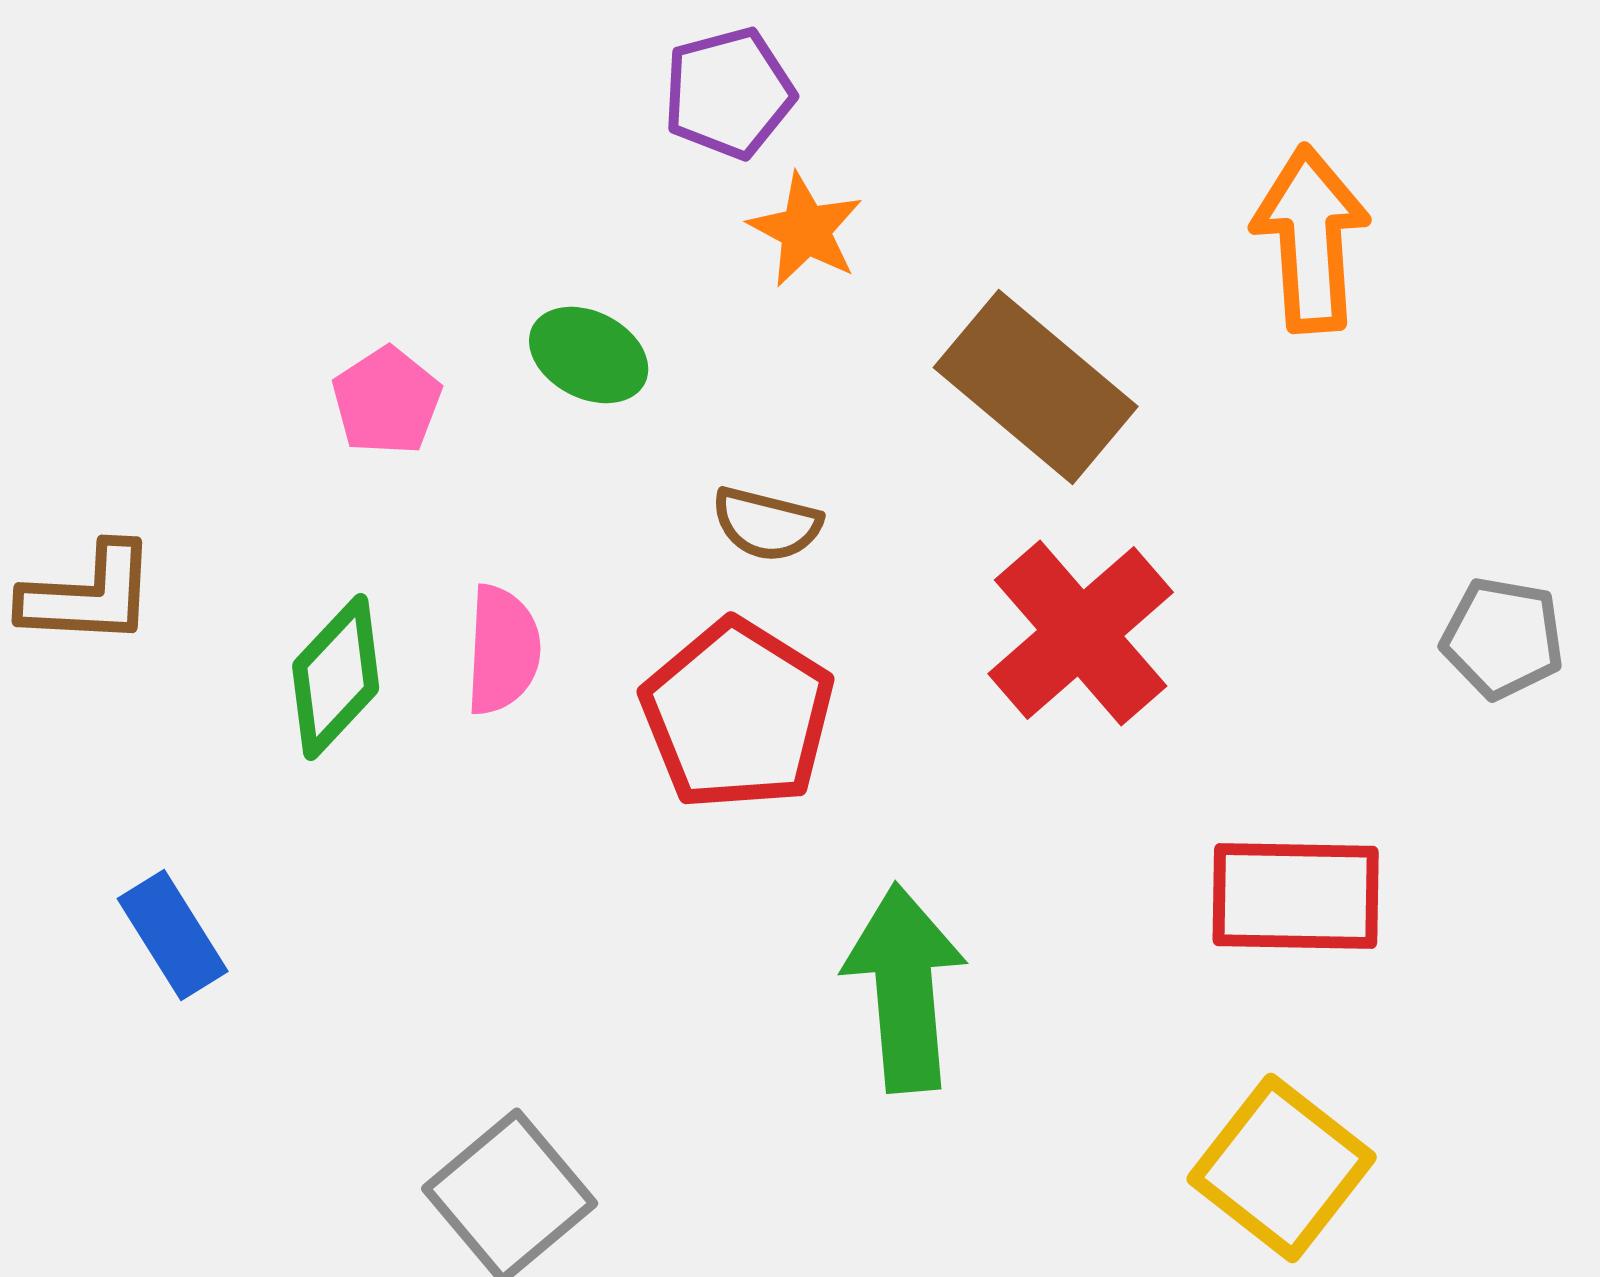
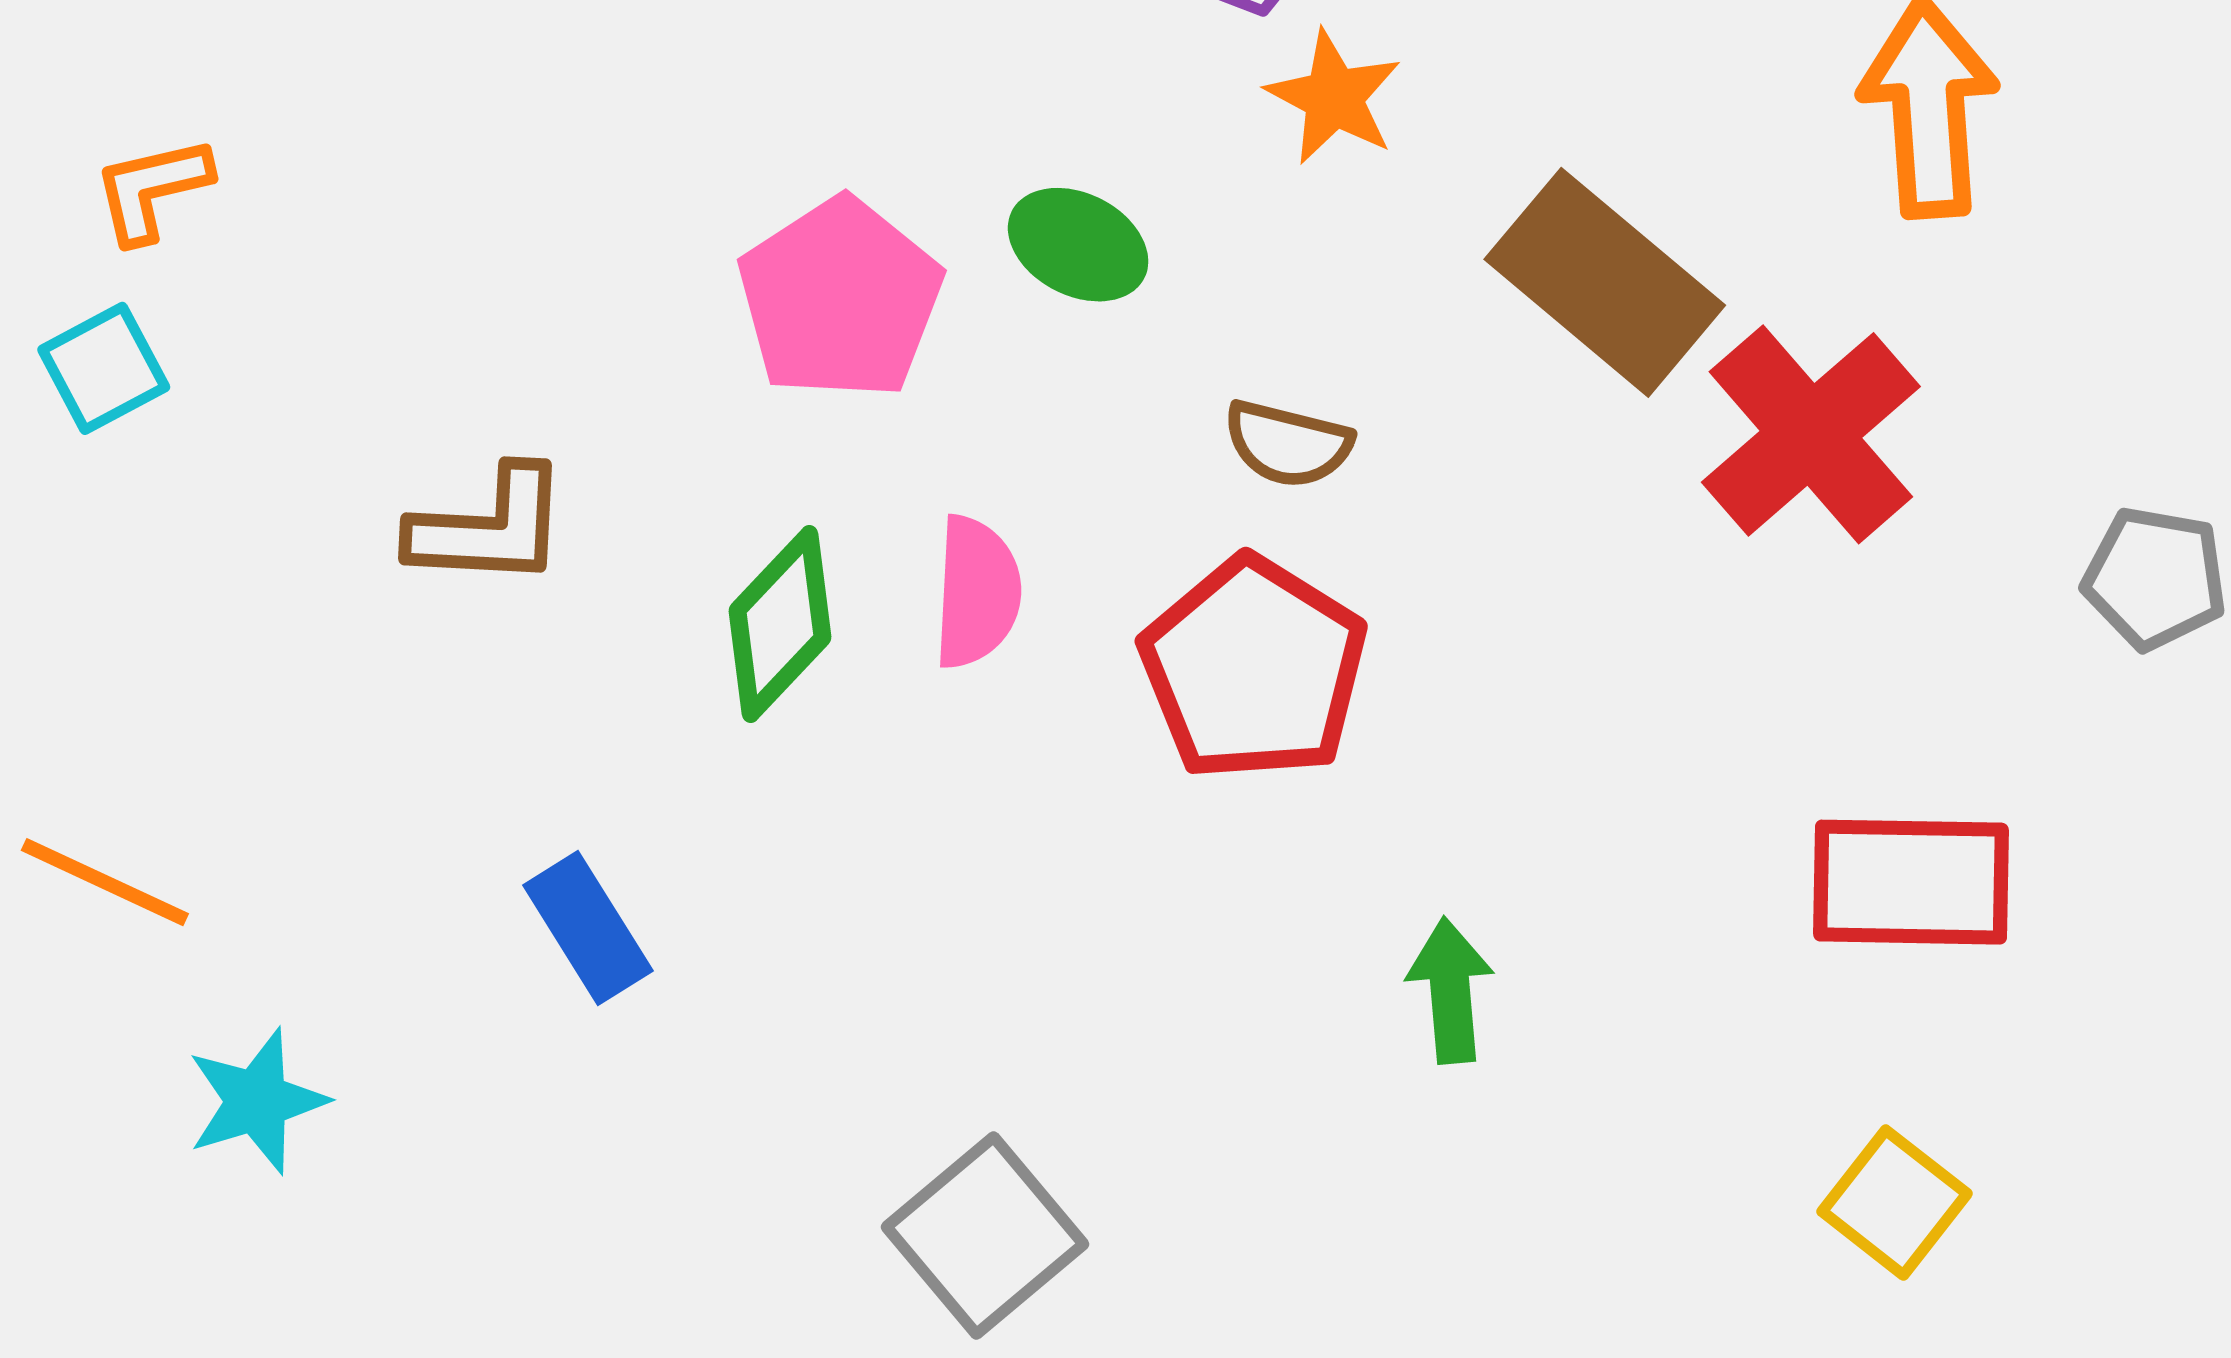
pink pentagon: (387, 401) -> (840, 299), size x1.6
red cross: (1081, 633) -> (1811, 434), moved
green arrow: (905, 988) -> (1450, 990), size x0.6
yellow square: (1282, 1168) -> (1895, 1203), size x0.7

